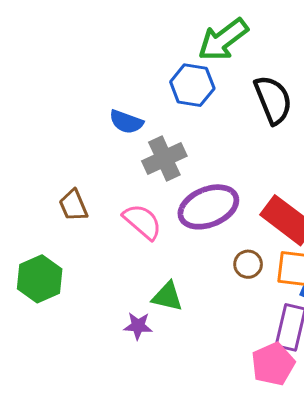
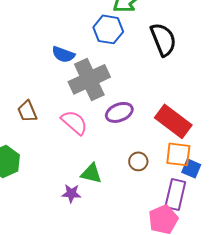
gray cross: (164, 159) -> (89, 79), size x1.4
purple ellipse: (208, 207) -> (119, 112), size x0.7
brown circle: (248, 264) -> (138, 161), moved

